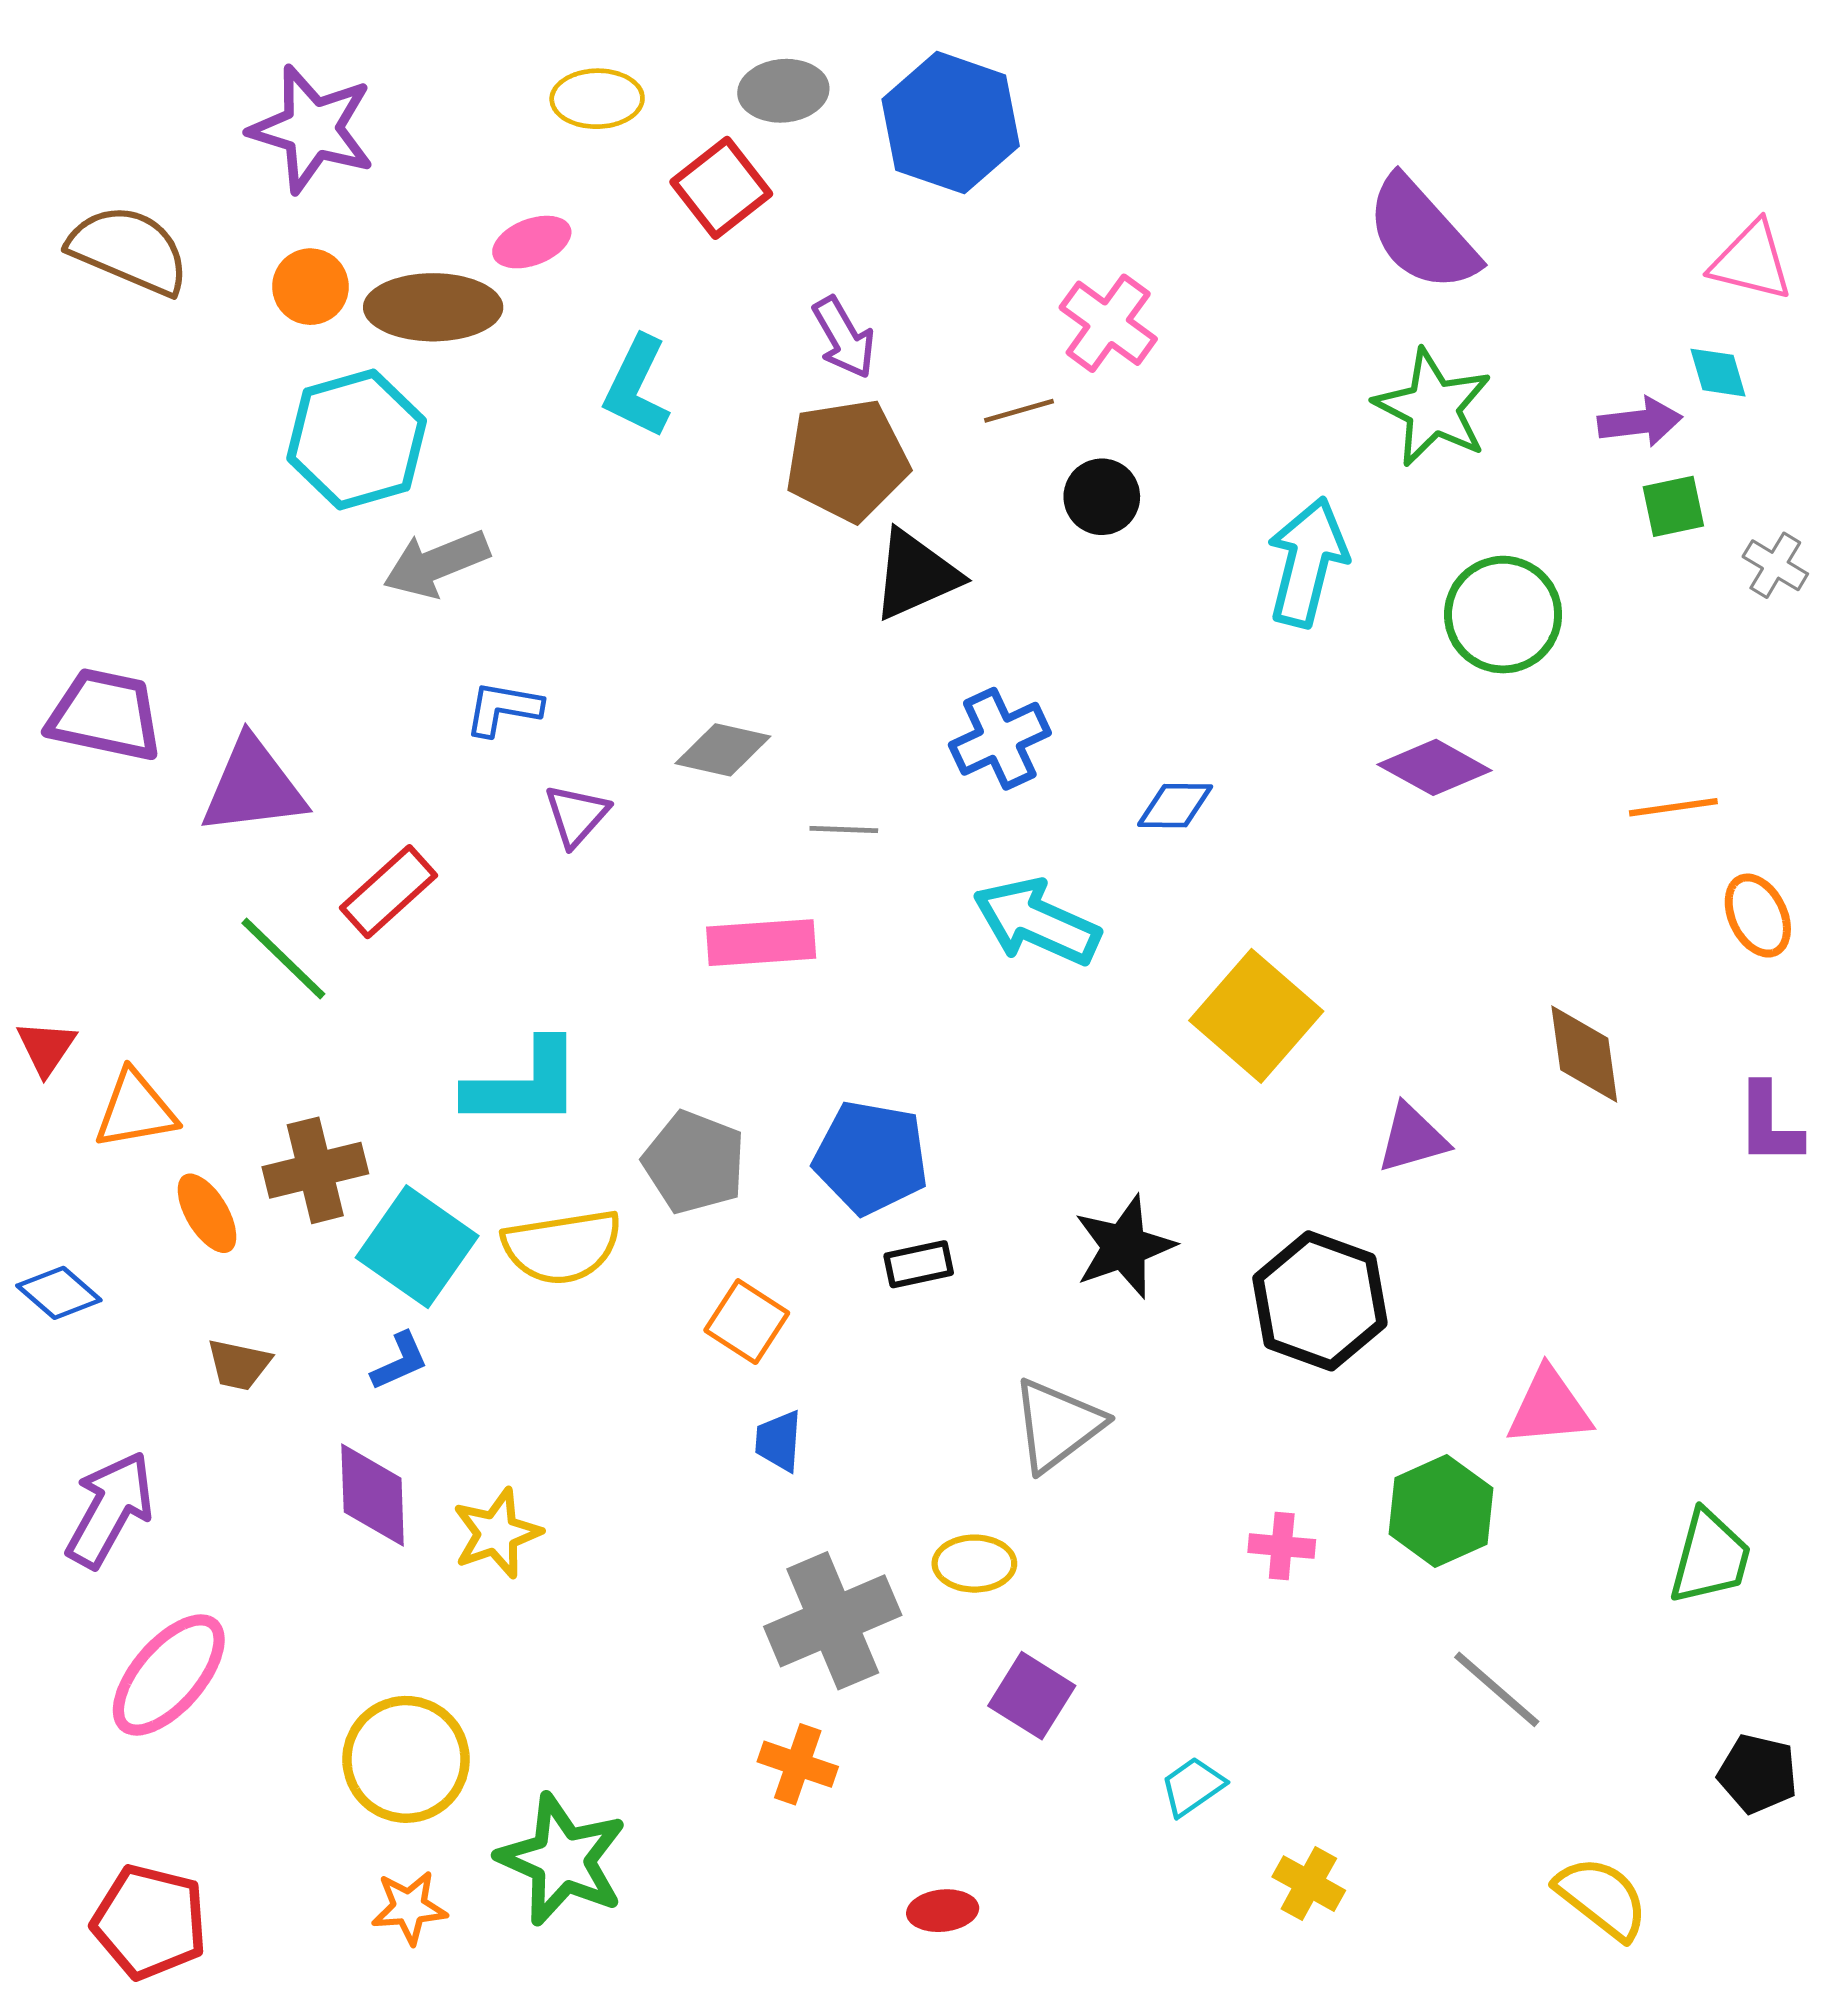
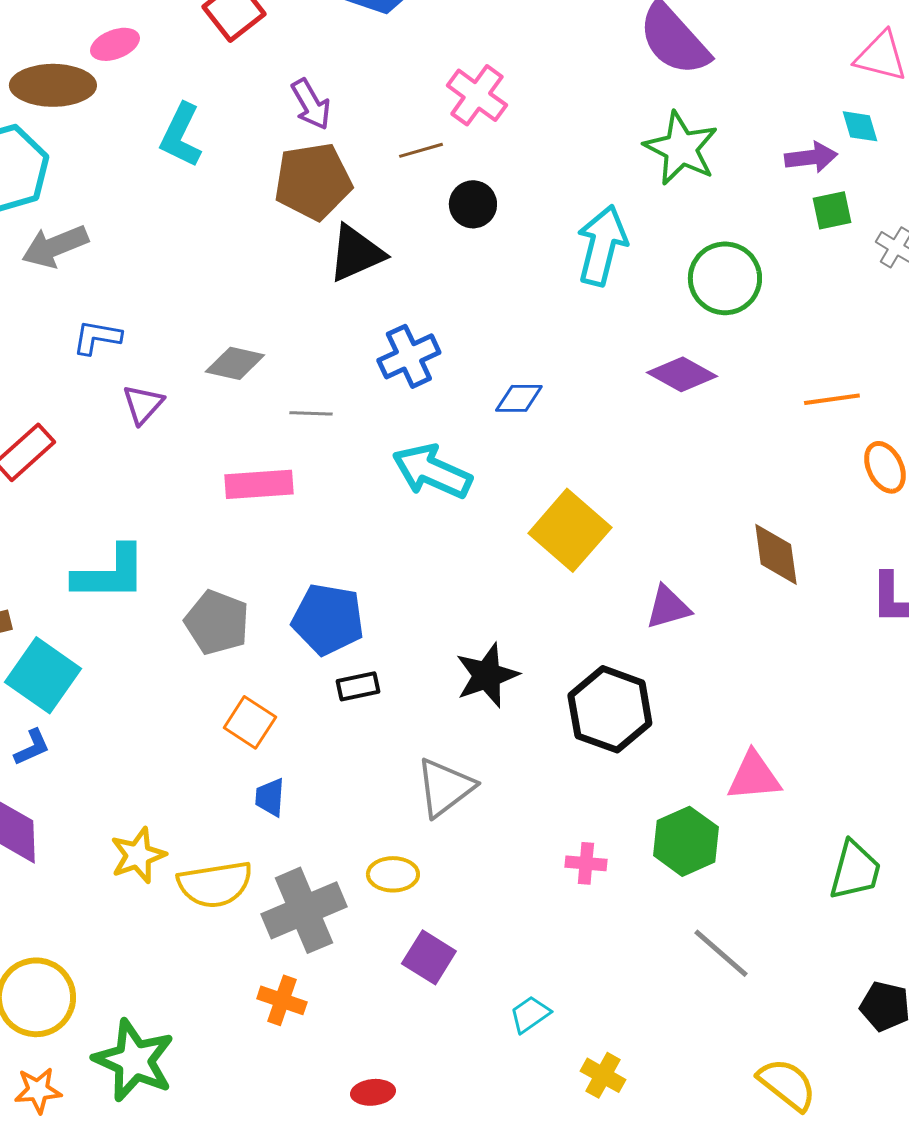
yellow semicircle: (562, 1247) -> (215, 884), moved
yellow star: (497, 1533) -> (138, 855), moved

